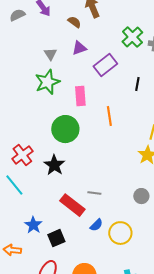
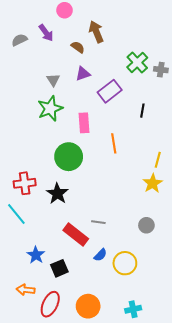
red cross: (22, 155) -> (25, 183), turned 30
orange arrow: (12, 250) -> (26, 290), moved

